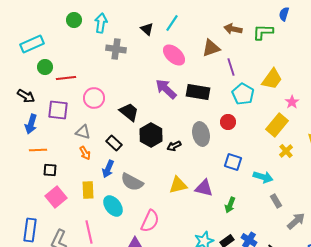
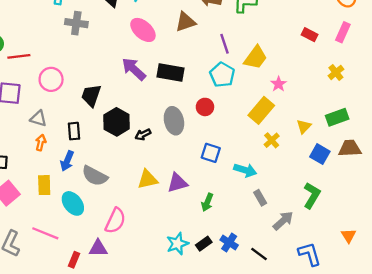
purple line: (231, 67) -> (225, 44), moved
black trapezoid: (129, 112) -> (91, 95), turned -110
black rectangle: (114, 143) -> (74, 131), turned 42
orange arrow: (85, 153) -> (41, 143), turned -136
purple triangle: (204, 188) -> (177, 183), turned -30
pink line: (89, 232) -> (45, 233), turned -55

